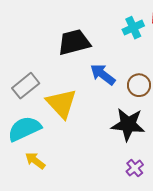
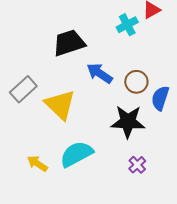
cyan semicircle: (24, 129) -> (76, 154), moved

